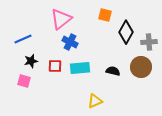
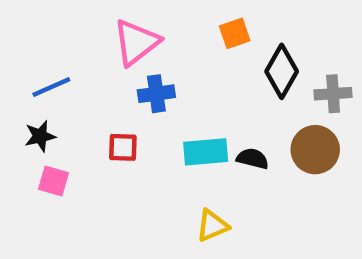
orange square: (105, 15) -> (235, 33), turned -32
blue cross: (70, 42) -> (156, 94), turned -35
black star: (31, 61) -> (40, 136), moved
cyan rectangle: (80, 68) -> (206, 152), moved

